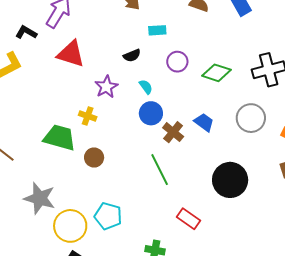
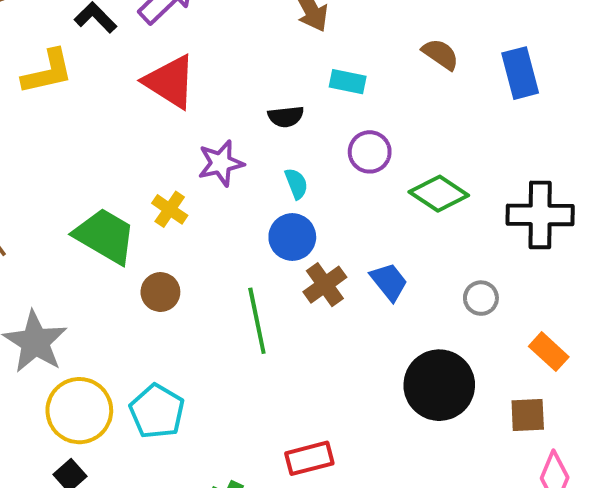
gray circle: (251, 118) -> (481, 298), size x0.6
green line: (160, 170) -> (257, 321), moved
black circle: (230, 180) -> (439, 385), moved
red rectangle: (189, 219) -> (309, 458), turned -65

